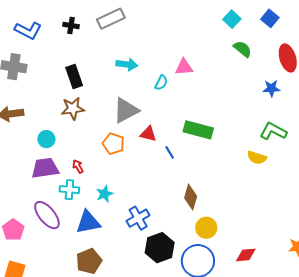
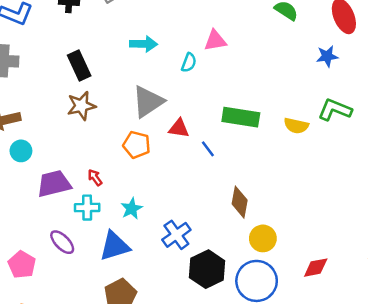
cyan circle: (46, 139) -> (21, 151), moved
yellow semicircle: (257, 158) -> (296, 126), moved
purple ellipse: (47, 215) -> (62, 242), size x0.7

